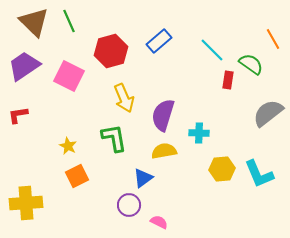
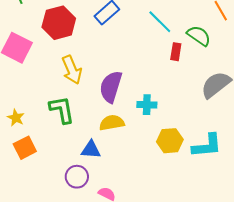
cyan L-shape: (259, 174) -> (207, 146), turned -72
blue triangle: (143, 178) -> (91, 150), turned 40

